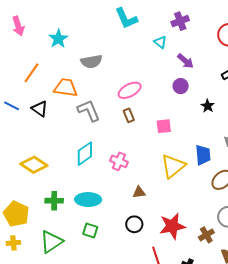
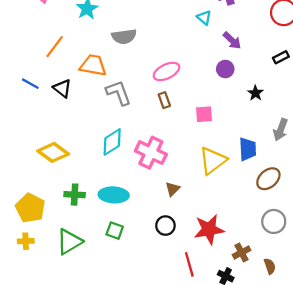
pink cross: (119, 161) -> (151, 153), size x1.5
brown triangle: (139, 192) -> (173, 189), turned -40
brown cross: (206, 235) -> (242, 253), moved

